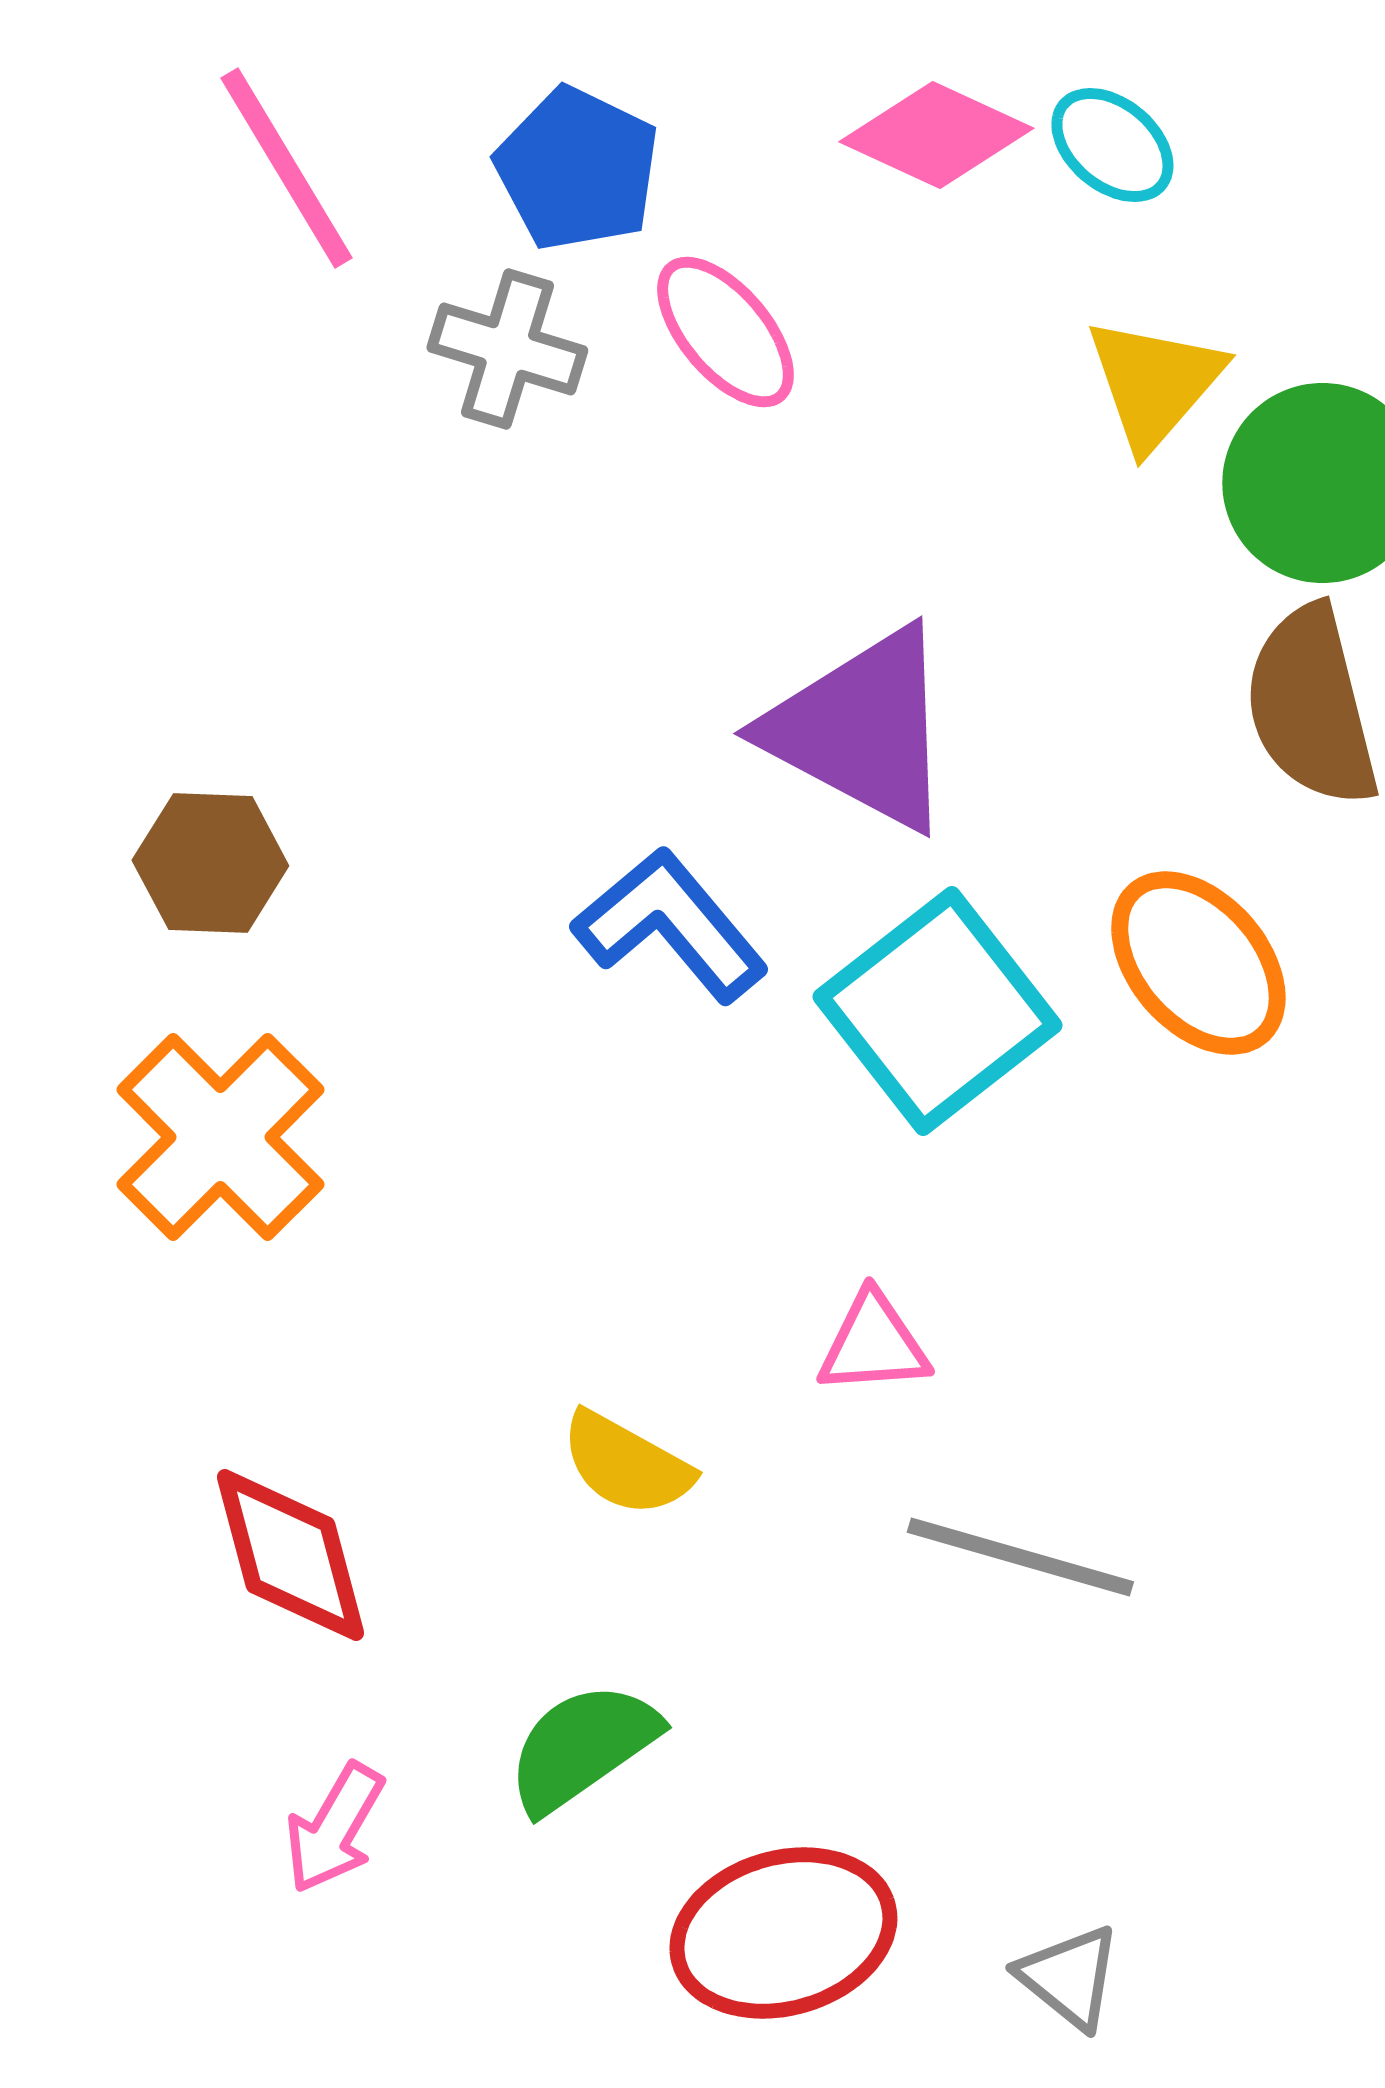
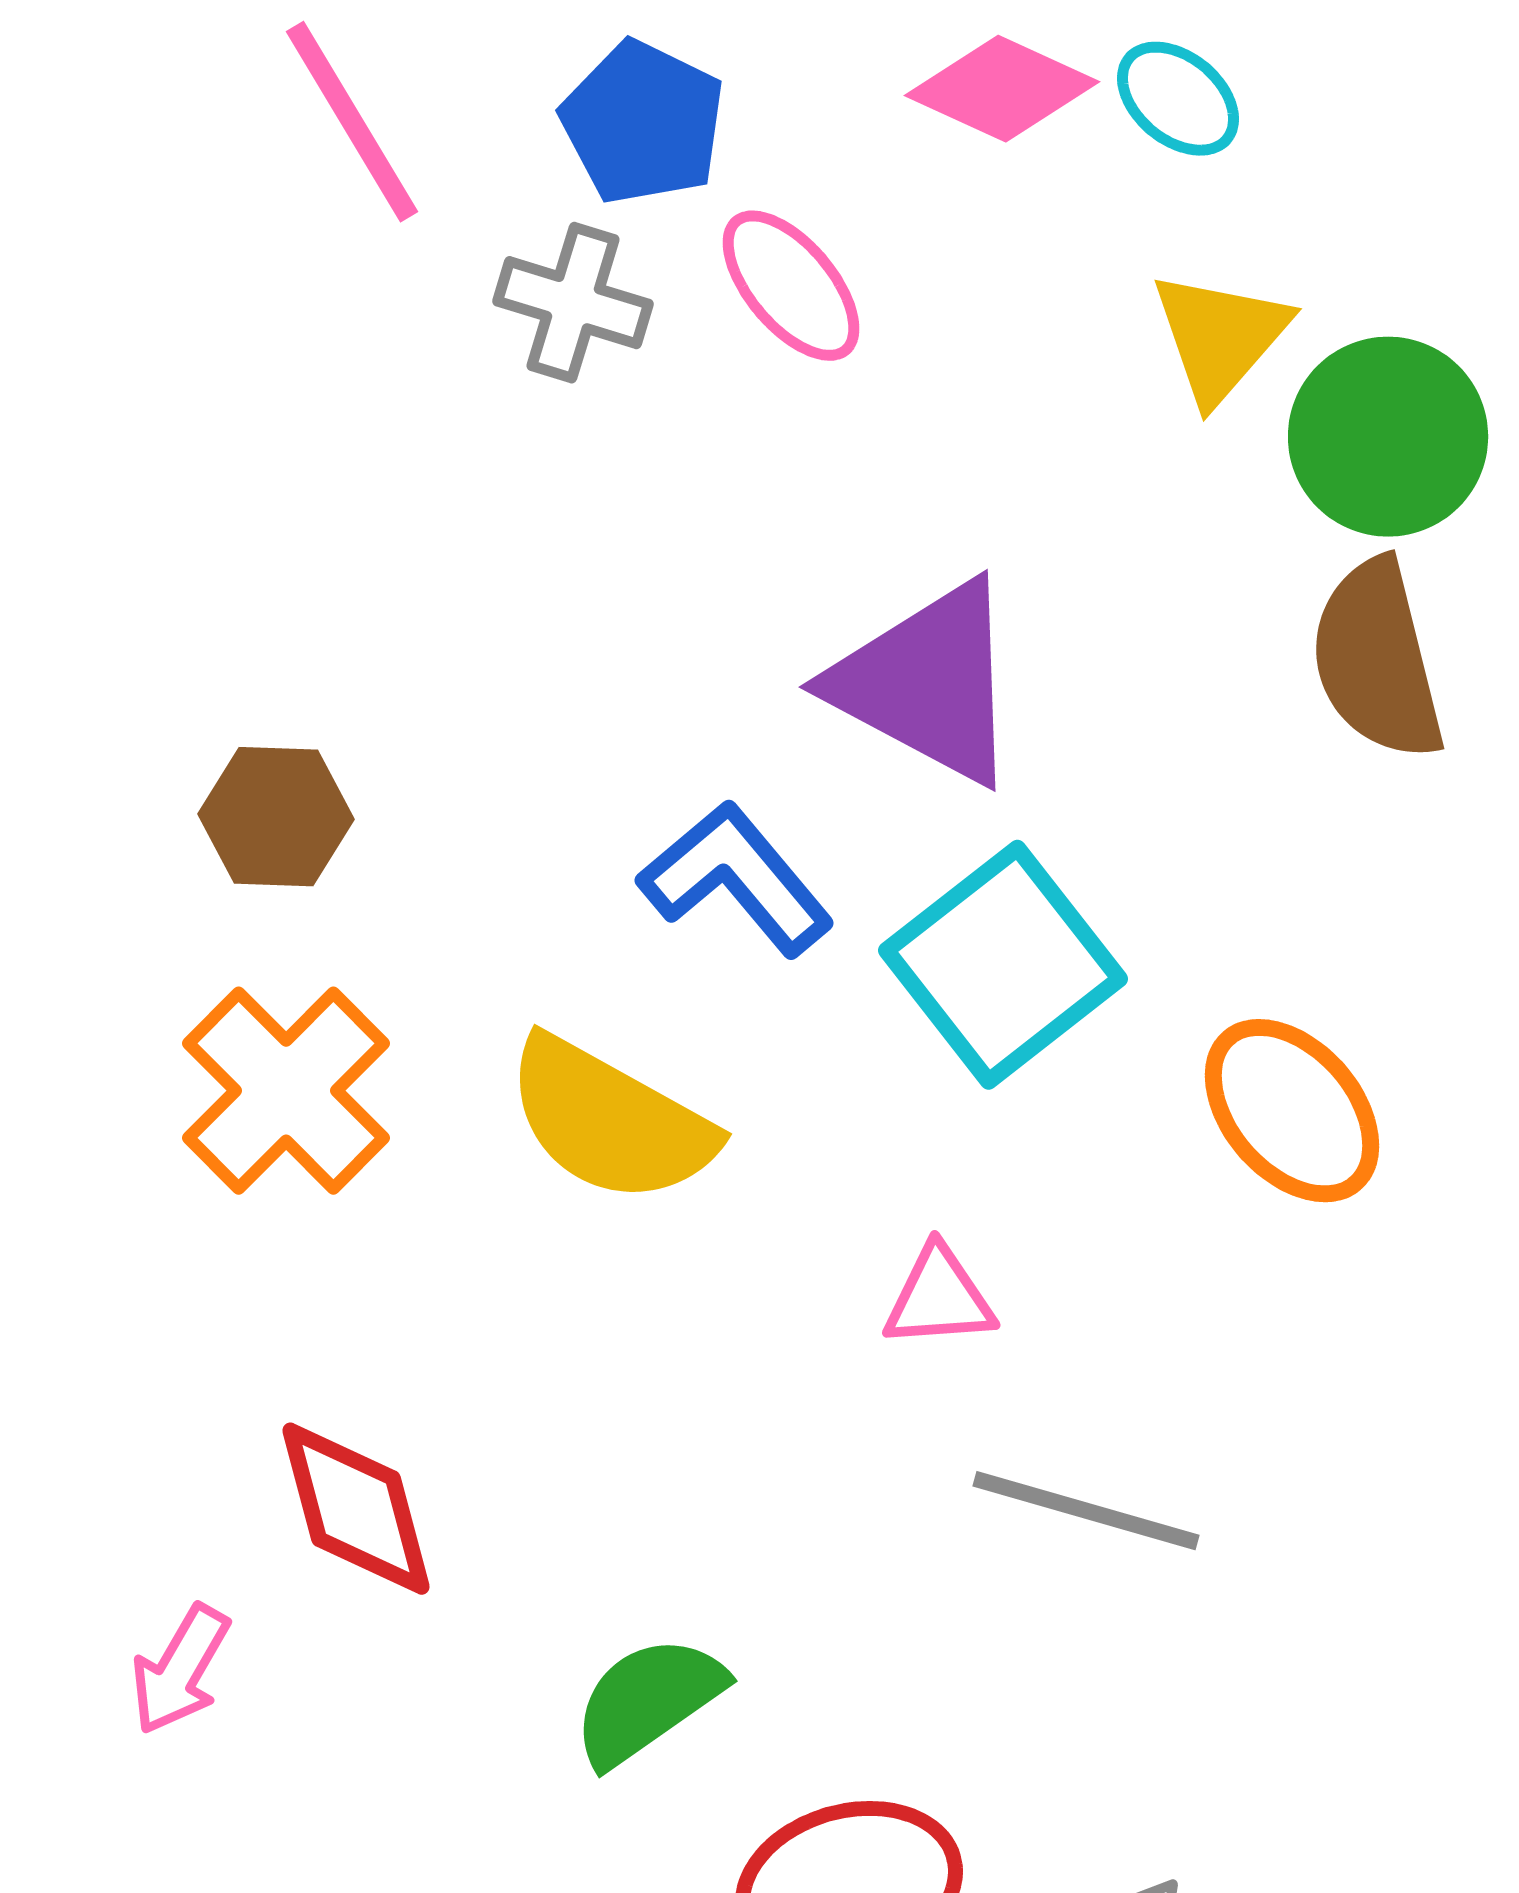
orange ellipse: (1198, 963) -> (1292, 1111), moved
yellow semicircle: (626, 1464) -> (610, 1121), moved, size x1.6
pink arrow: (334, 1828) -> (180, 1670), moved

